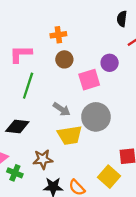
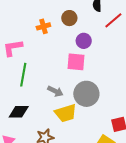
brown circle: (64, 59) -> (69, 18), moved
purple circle: (110, 63) -> (84, 41), moved
pink square: (89, 80) -> (76, 62), turned 30

